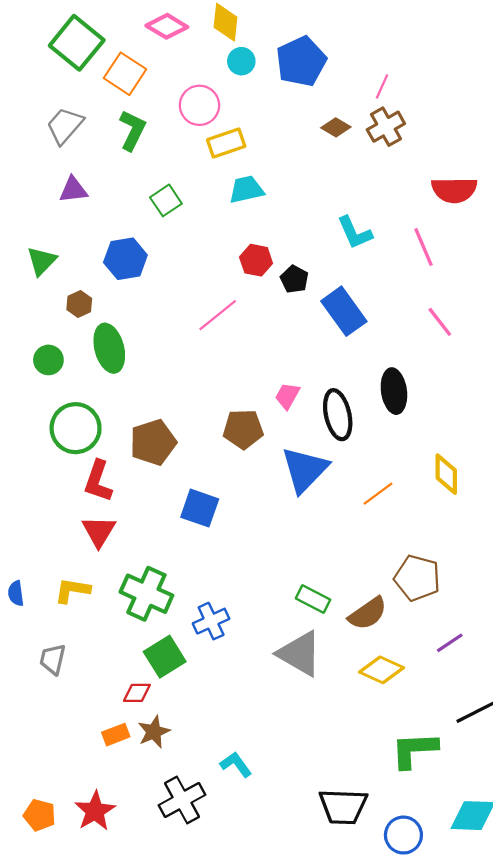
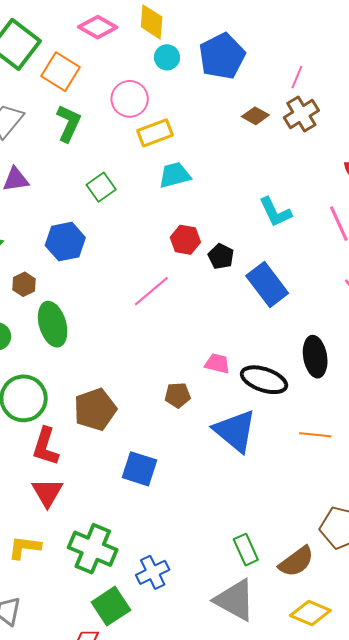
pink trapezoid: (287, 396) -> (217, 364), turned 76
black ellipse: (338, 415) -> (264, 380), turned -57
brown pentagon: (243, 429) -> (178, 395), size x0.7
blue triangle: (305, 470) -> (235, 431), turned -33
orange line: (378, 494) -> (315, 435), moved, turned 44
green rectangle: (313, 599) -> (246, 550), turned 40

